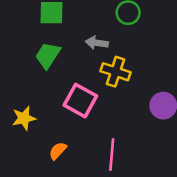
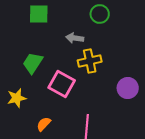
green trapezoid: (48, 55) -> (33, 63), moved
yellow cross: (116, 72) -> (90, 61), turned -30

